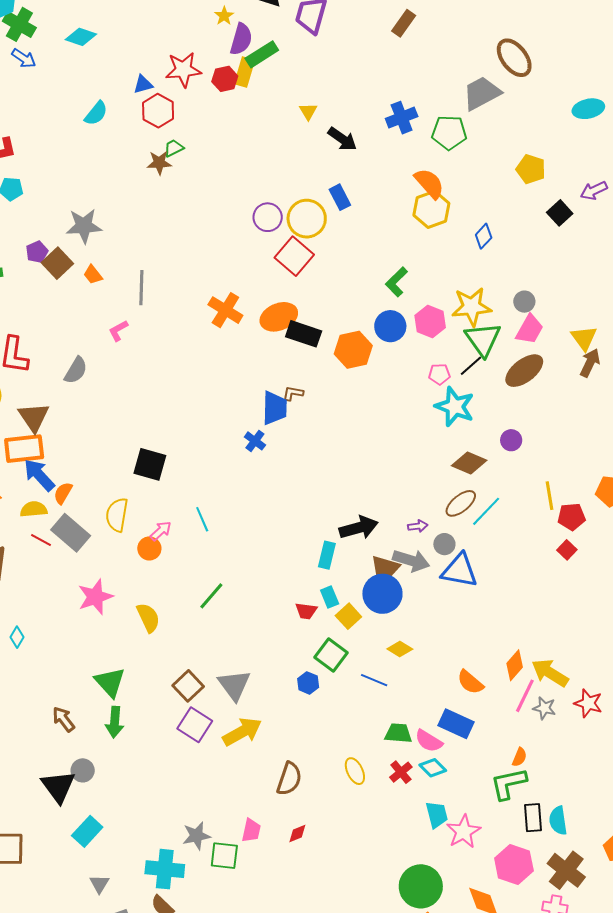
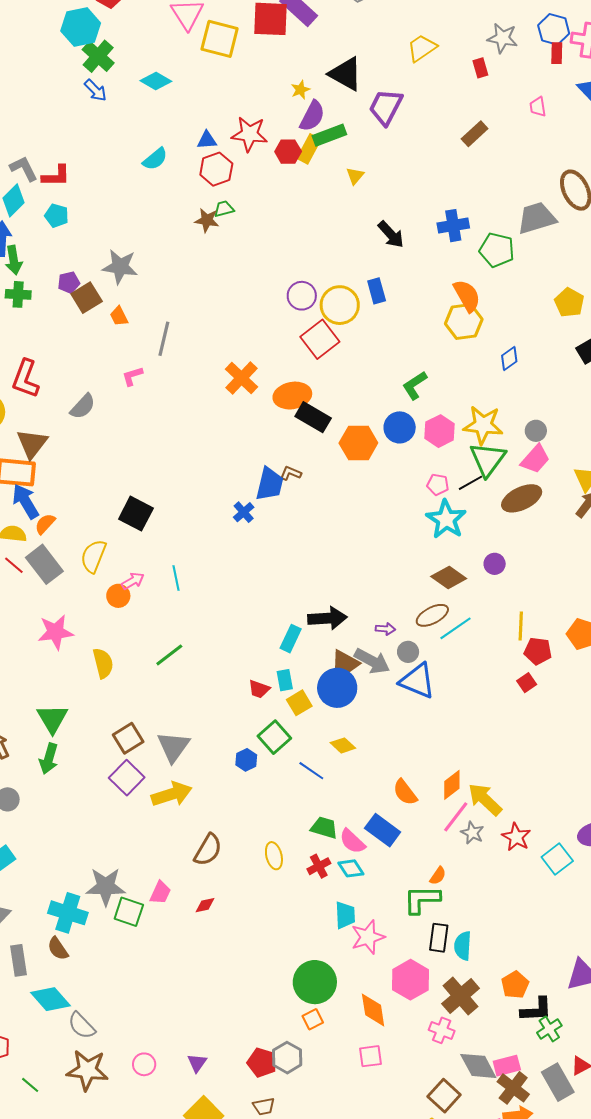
yellow triangle: (308, 111) -> (355, 176), moved
gray star: (196, 836) -> (106, 887), size x1.4

